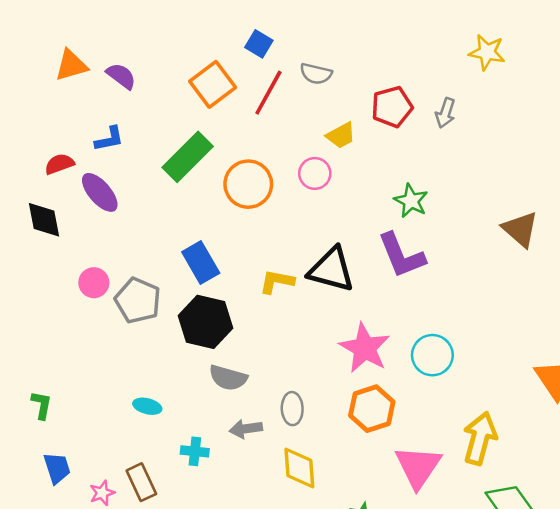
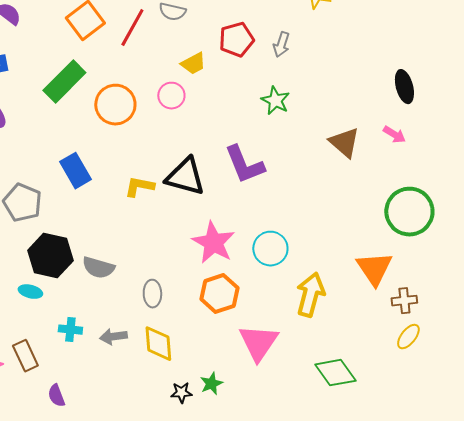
green star: (411, 201) -> (275, 101), moved
black hexagon: (205, 322) -> (50, 256), moved
gray arrow: (246, 429) -> (113, 337), moved
yellow arrow: (480, 438) -> (310, 295), moved

